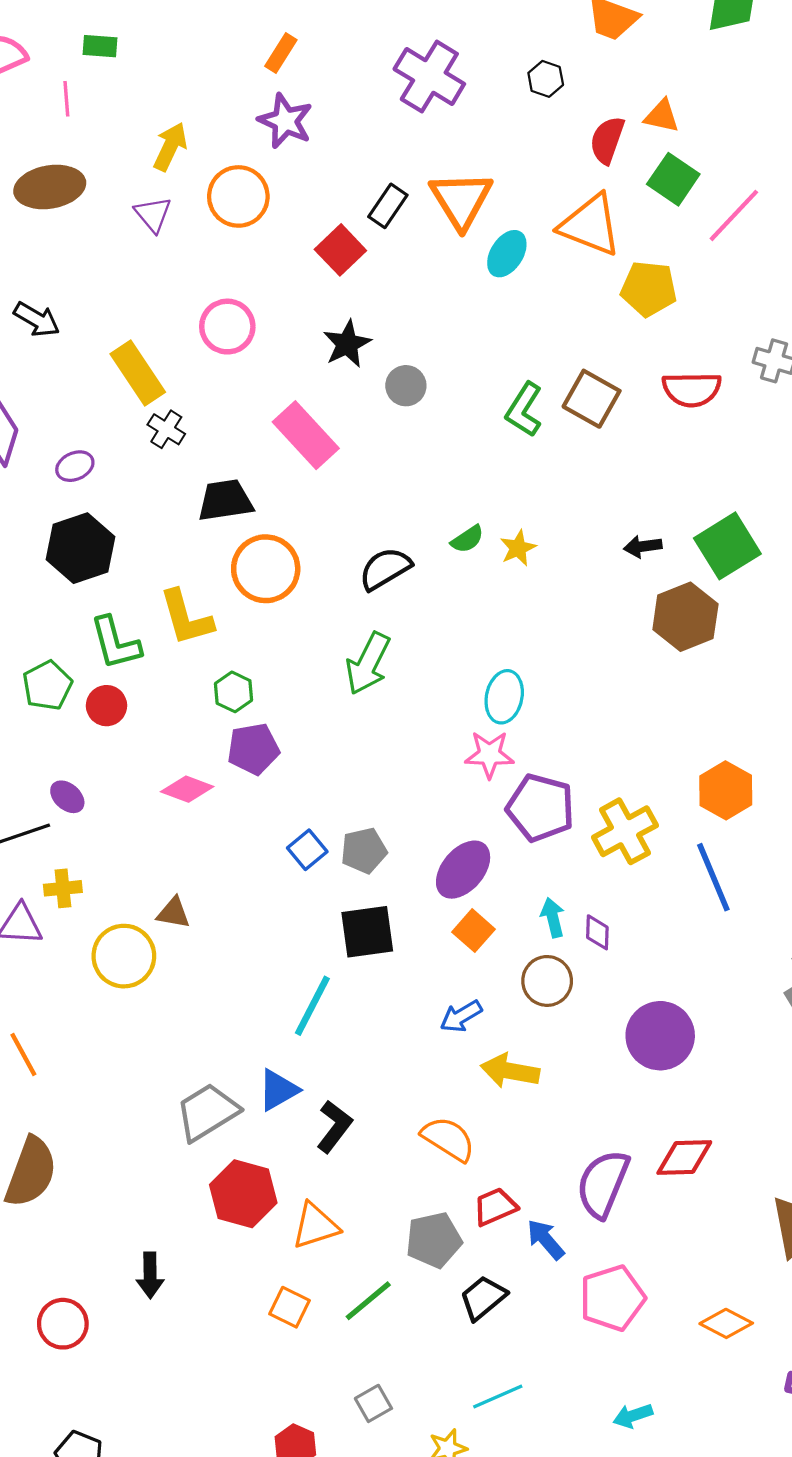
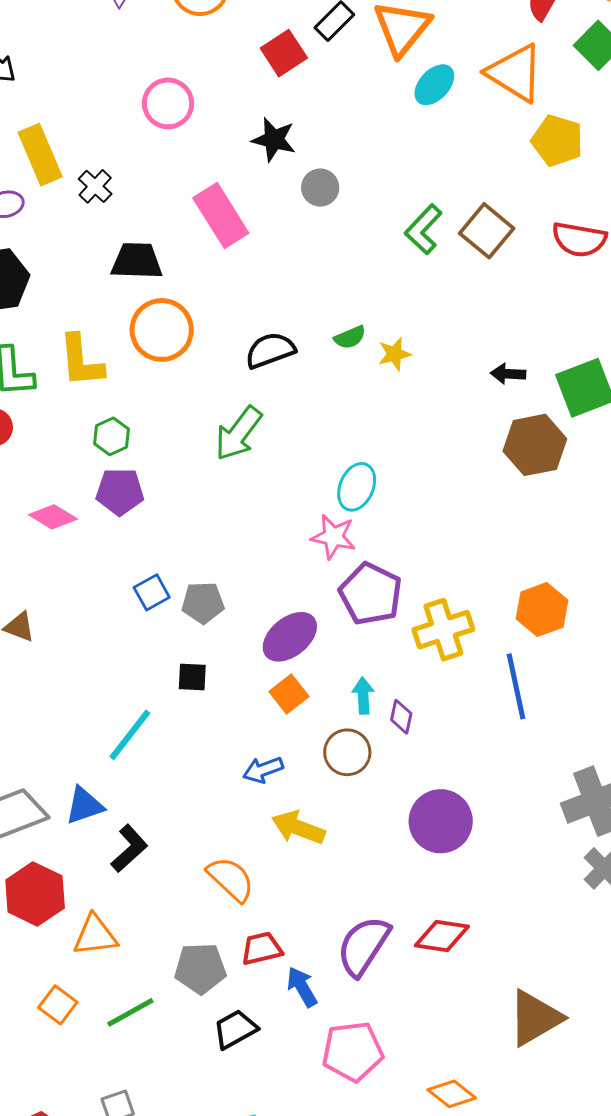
black star: (347, 344) -> (274, 140), turned 30
yellow rectangle: (138, 373) -> (40, 155), moved
black square: (367, 932) -> (192, 677), size x0.6

